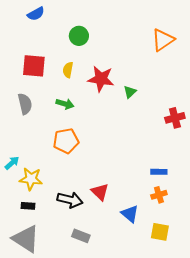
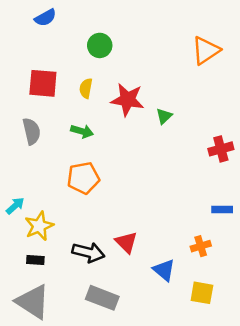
blue rectangle: (159, 172) -> (222, 210), moved
yellow star: (31, 179) -> (39, 226), turned -30
gray rectangle: (81, 236) -> (102, 298), size x1.4

